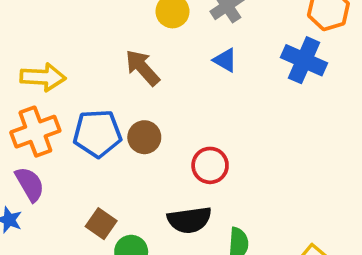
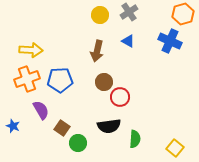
brown arrow: (142, 68) -> (97, 51), moved, turned -125
brown circle: (144, 137) -> (104, 82), moved
purple semicircle: (30, 184) -> (41, 110), moved

